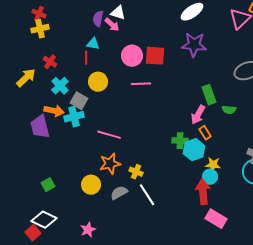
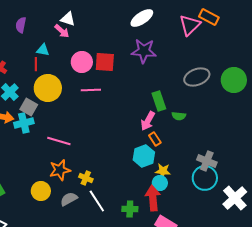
purple semicircle: (98, 19) -> (21, 25), moved
yellow circle: (98, 82) -> (48, 88), size x1.4
green cross: (180, 141) -> (130, 209), moved

